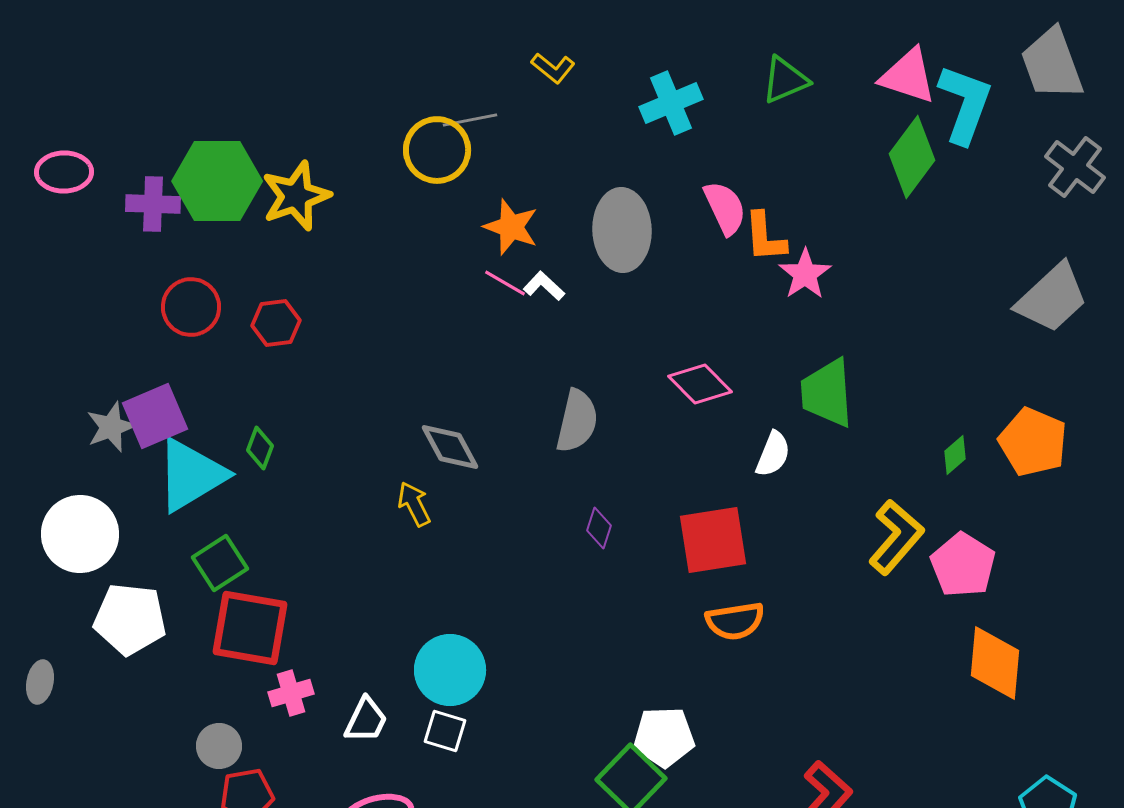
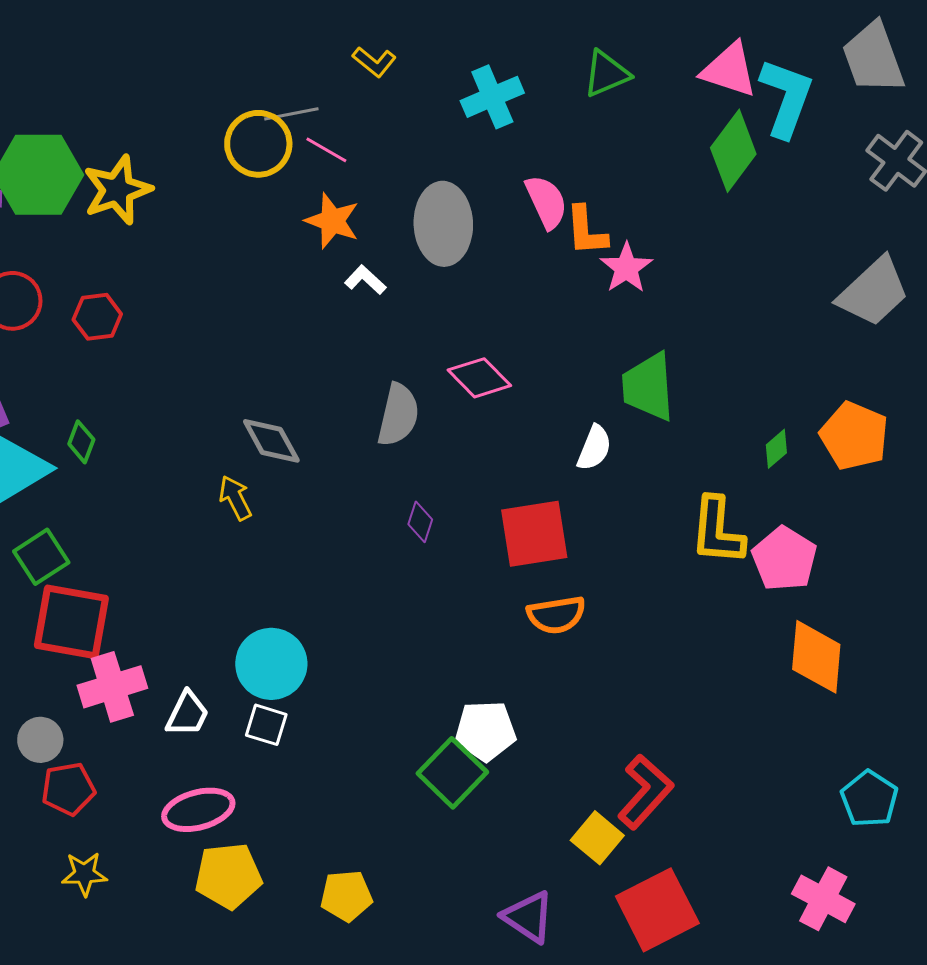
pink line: (505, 283) -> (326, 150), moved
pink diamond: (700, 384) -> (479, 378), moved
yellow L-shape: (896, 537) -> (717, 531), turned 144
pink cross: (291, 693) -> (112, 687), size x1.5

